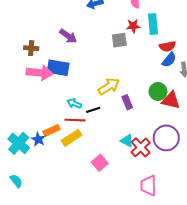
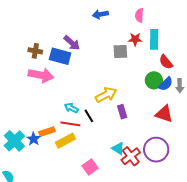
red semicircle: (167, 46) -> (166, 62), turned 56
blue semicircle: (169, 60) -> (166, 84), moved
blue rectangle: (58, 68) -> (60, 56), moved
green circle: (158, 91) -> (154, 80), moved
black line: (93, 110) -> (89, 116), turned 72

